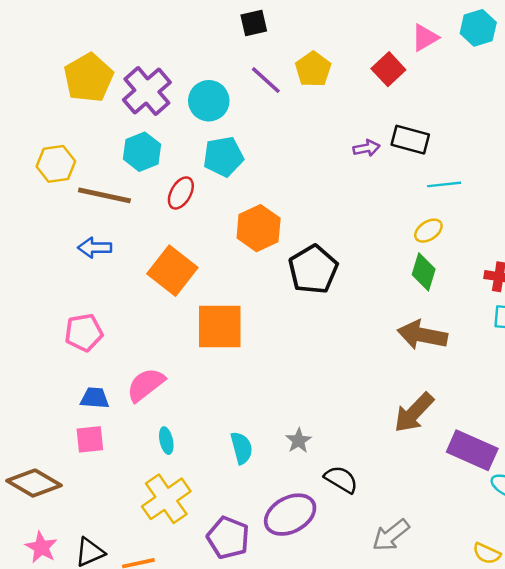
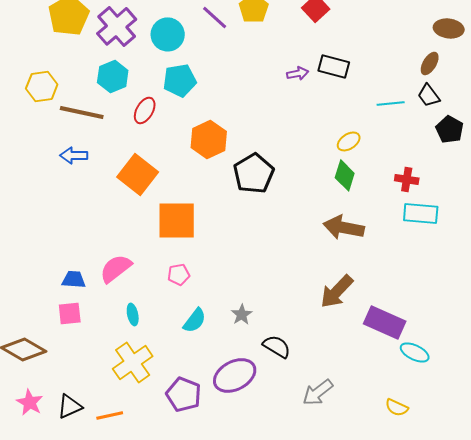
cyan line: (444, 184) -> (391, 103), moved
pink pentagon: (84, 333) -> (179, 274), moved, size x0.7
cyan semicircle: (242, 448) -> (195, 320), turned 52

